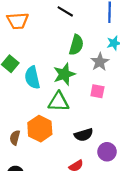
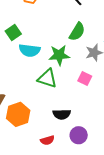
cyan semicircle: (32, 78) -> (30, 50), turned -85
orange hexagon: (40, 129) -> (18, 114), moved

